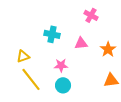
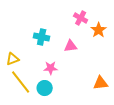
orange star: (108, 49) -> (99, 30), moved
cyan circle: (63, 85) -> (45, 88), moved

